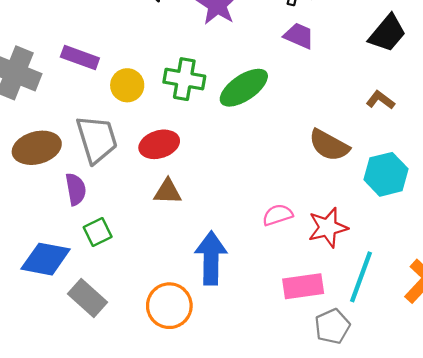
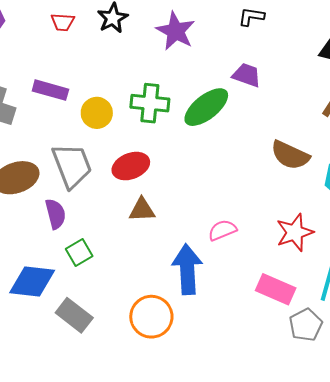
purple trapezoid: (299, 36) -> (247, 75), moved
pink semicircle: (278, 215) -> (222, 230), moved
pink rectangle: (303, 286) -> (276, 289), turned 36

